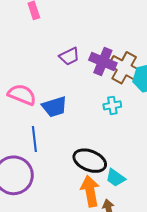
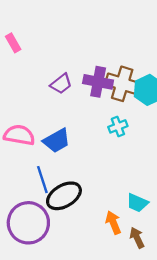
black ellipse: (90, 161) -> (64, 196), moved, turned -40
orange arrow: (90, 191) -> (113, 223), size x0.7

